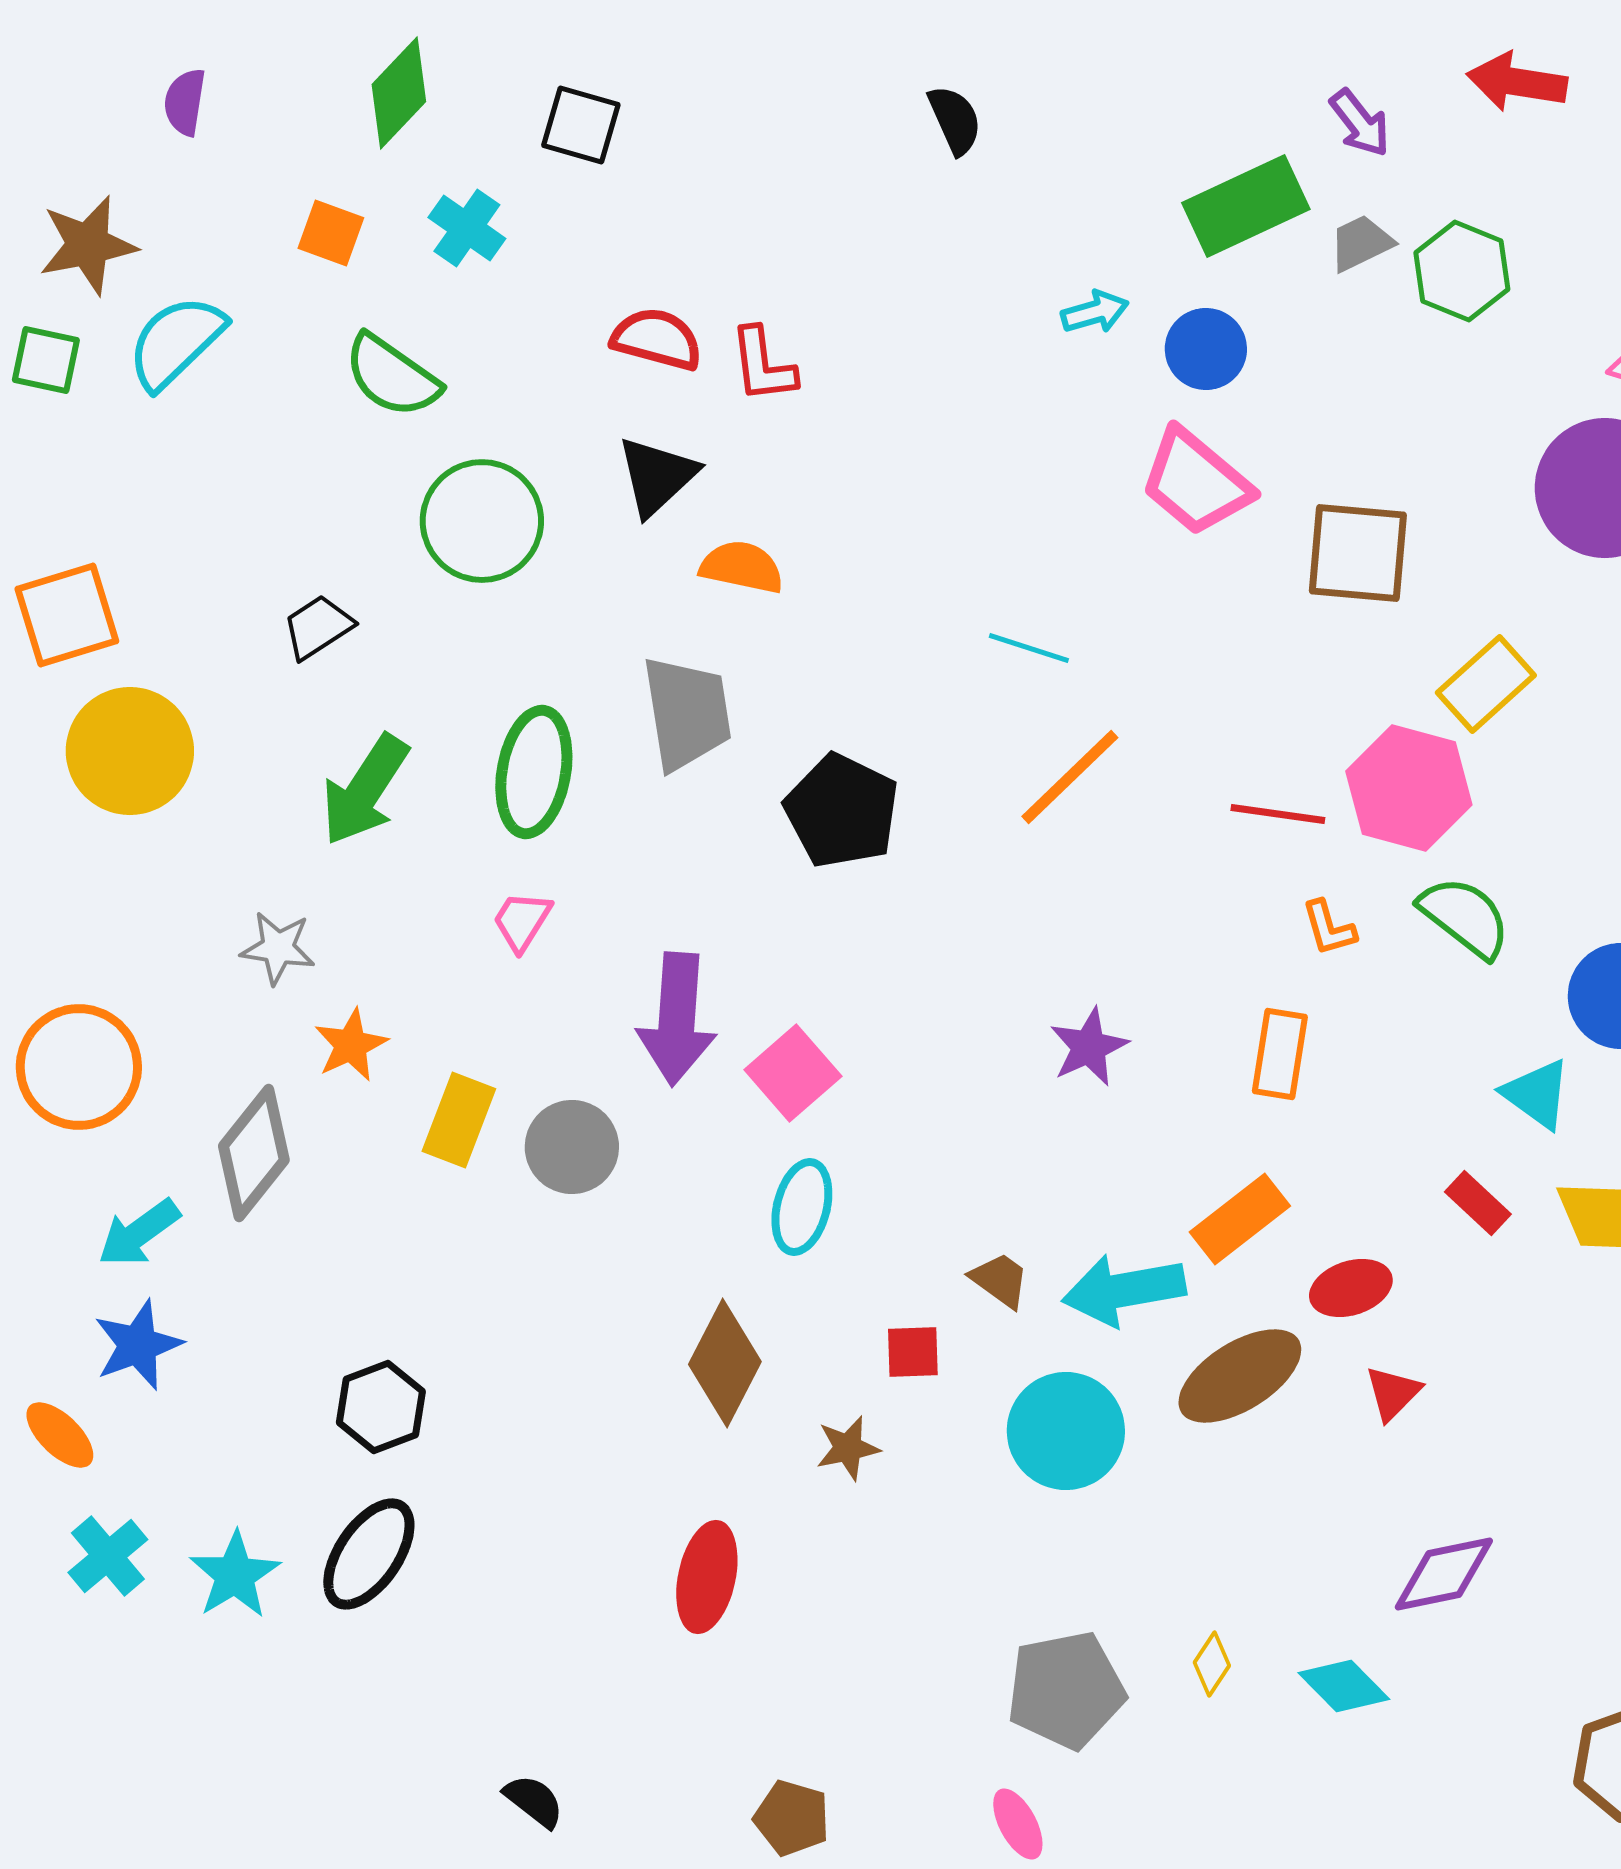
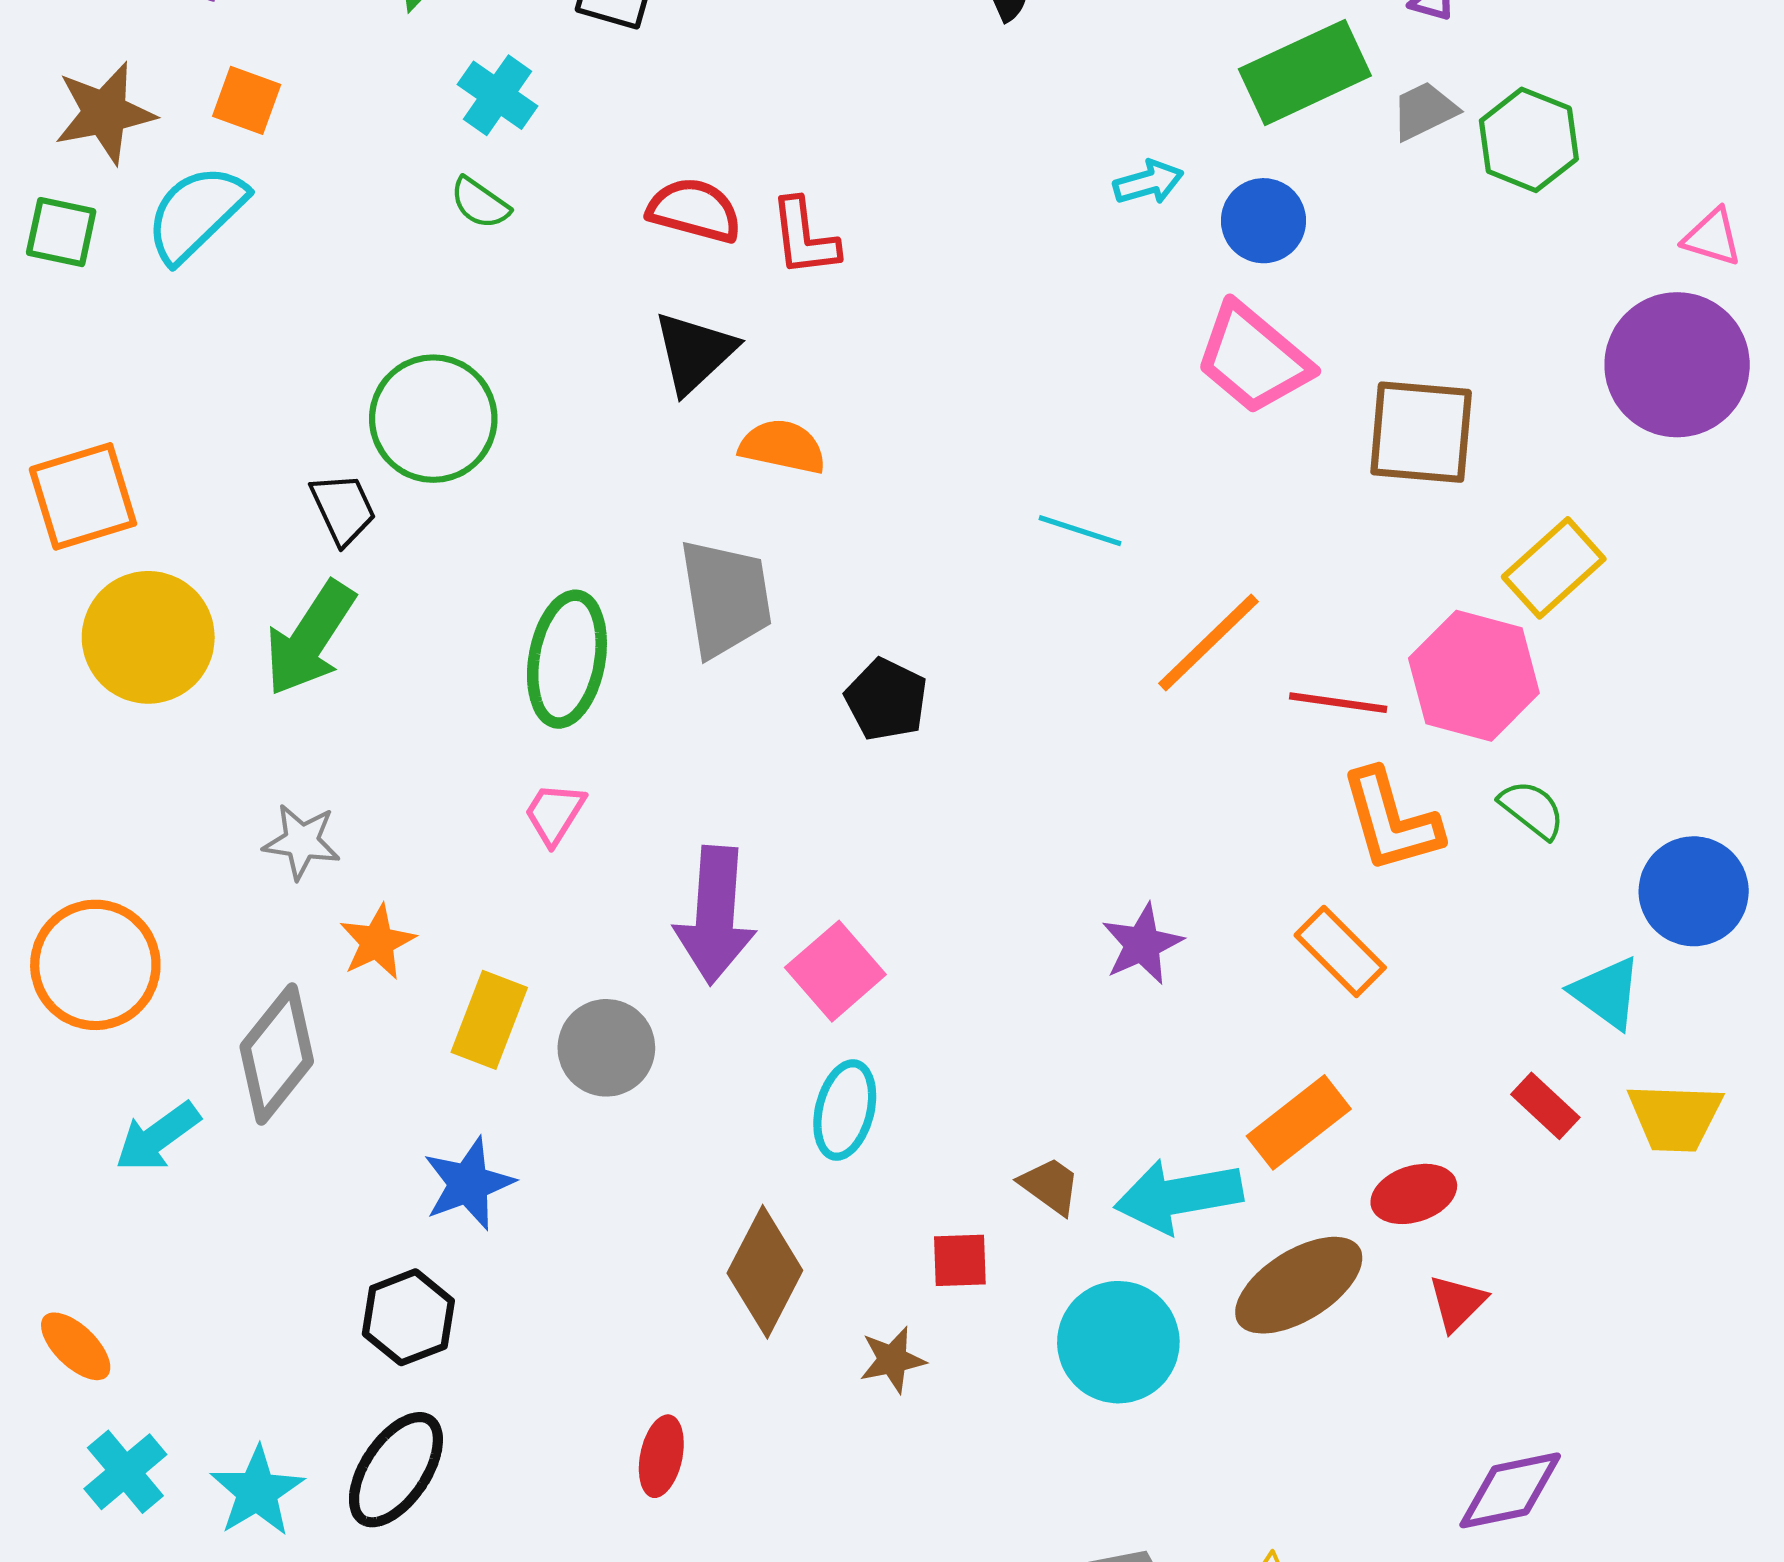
orange square: (331, 233) -> (247, 100), moved
green semicircle: (392, 376) -> (480, 203), moved, size x0.6
green circle: (482, 521) -> (433, 419), moved
black trapezoid: (318, 627) -> (343, 509), turned 98
orange line: (1070, 777) -> (1209, 643), moved
green arrow: (365, 790) -> (310, 638), moved
black pentagon: (842, 811) -> (886, 700), size x0.7
green semicircle: (1465, 917) -> (1532, 809), size x0.7
orange L-shape: (1329, 928) -> (1391, 821), size x1.8
orange rectangle: (1280, 1054) -> (1340, 951), turned -54
blue star: (138, 1345) -> (468, 1184), moved
red ellipse: (707, 1577) -> (661, 1456), moved, size x0.7

